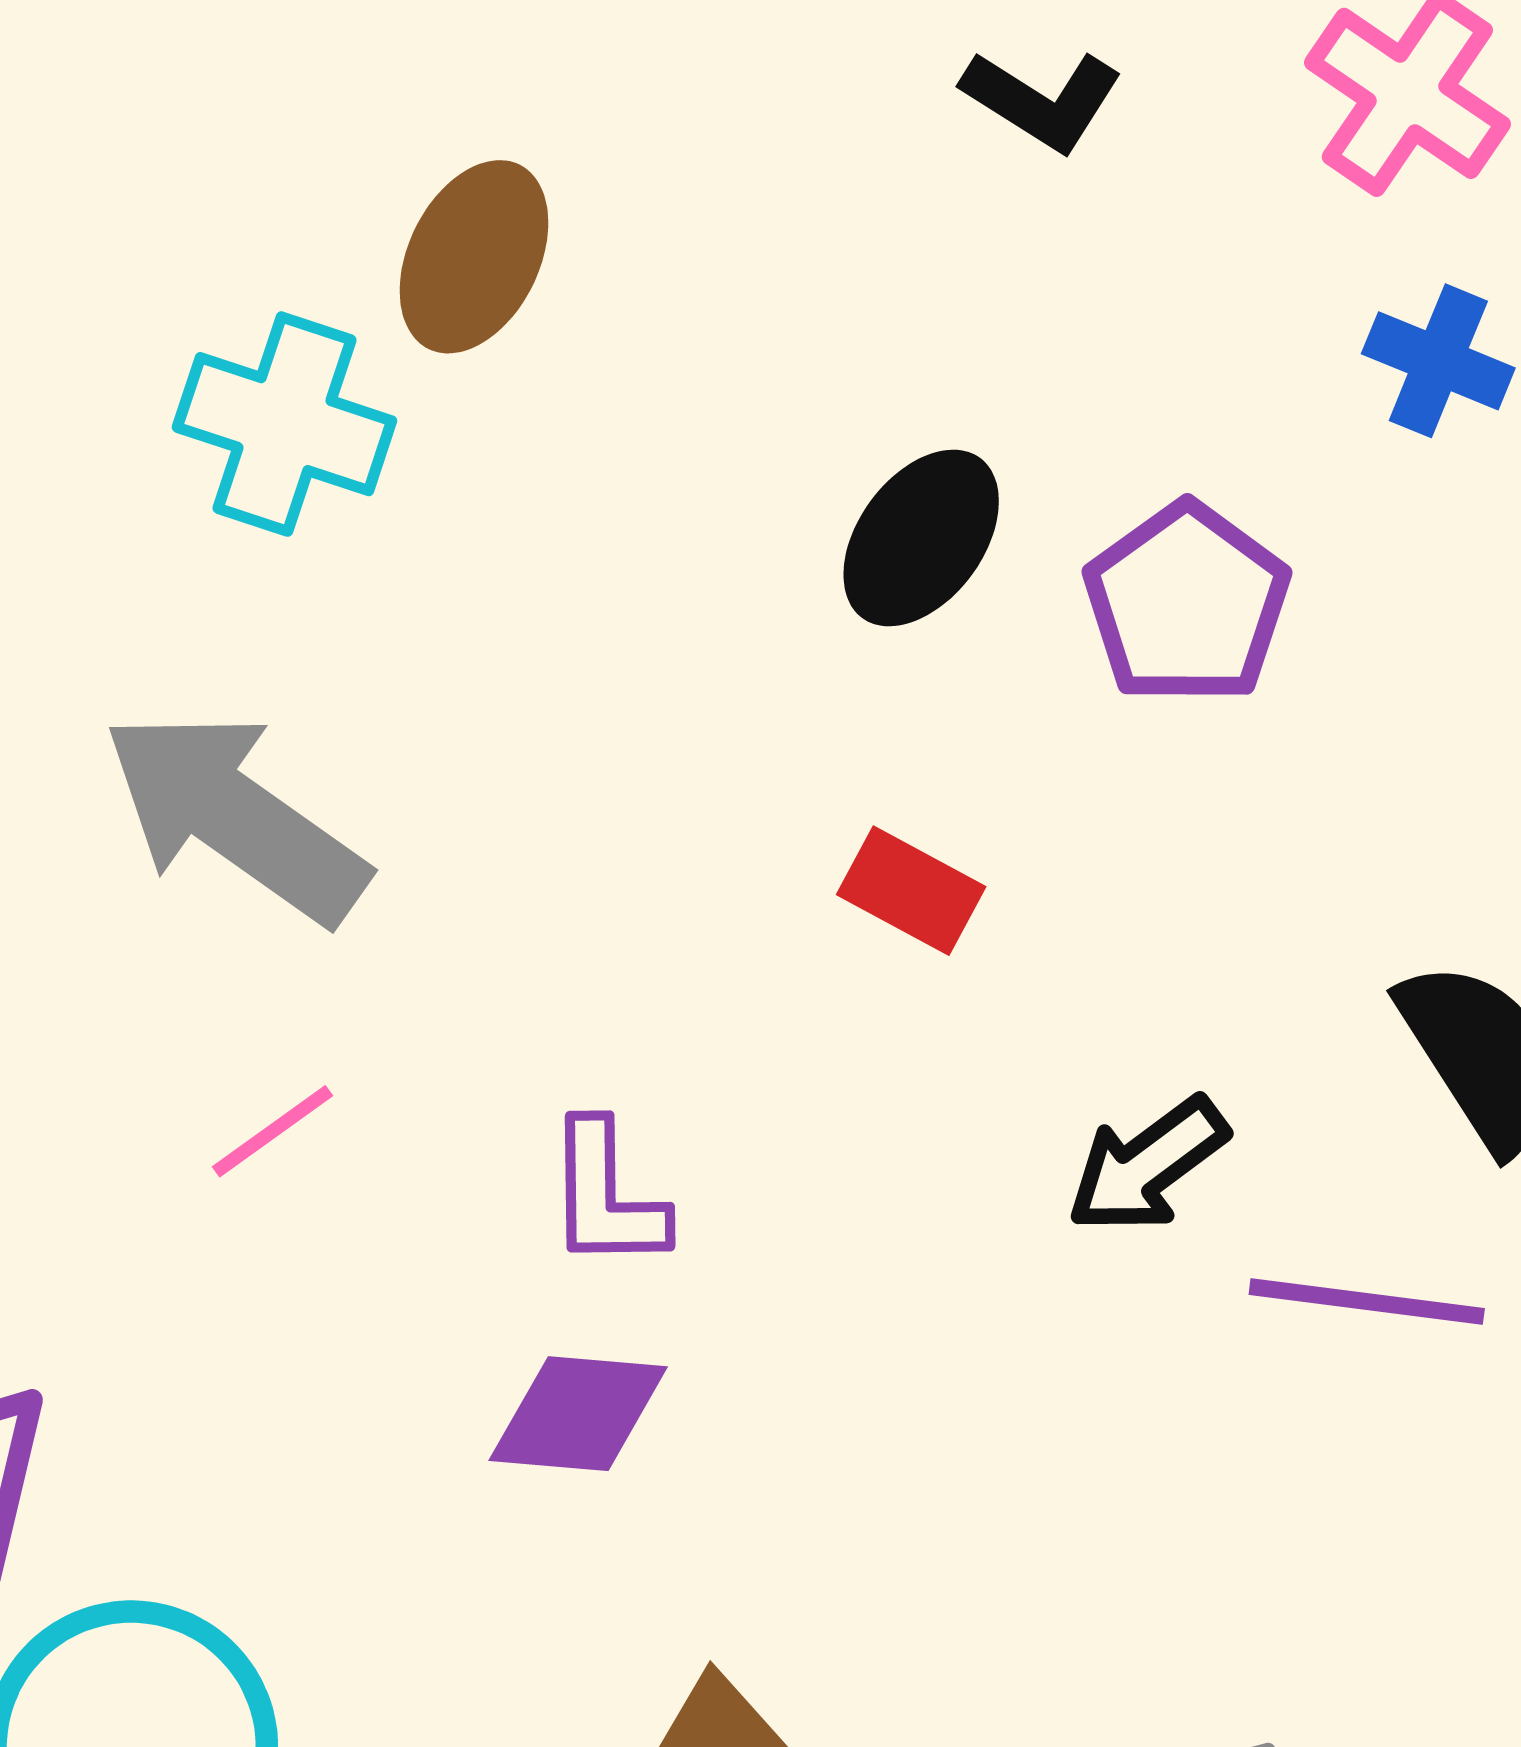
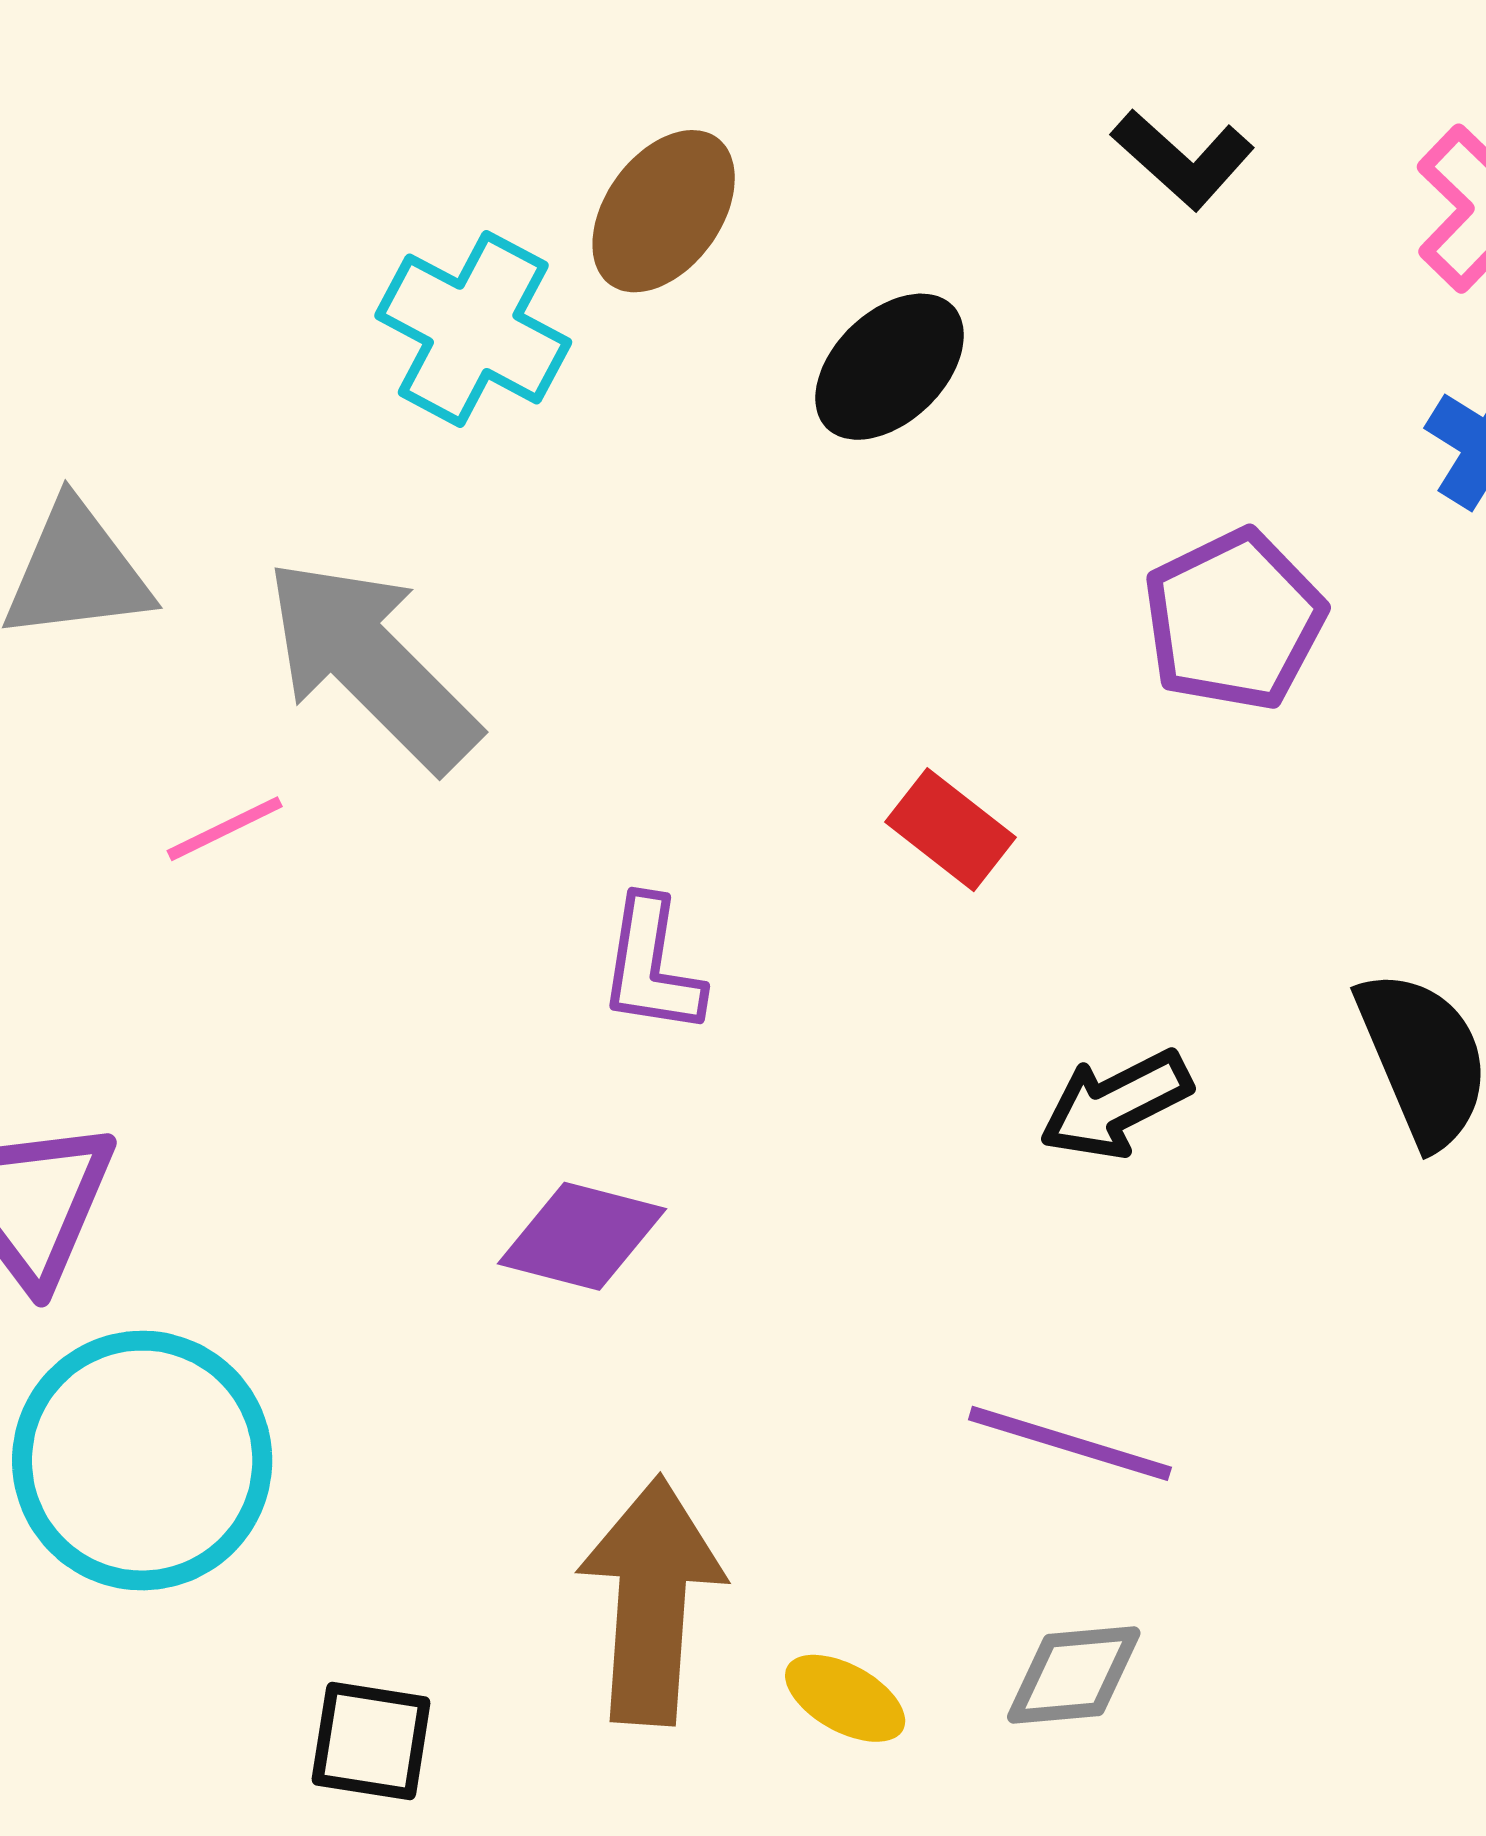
black ellipse: (921, 538) -> (890, 367), moved
pink line: (272, 1131) -> (225, 829), moved
purple L-shape: (606, 1196) -> (652, 966), moved
purple line: (1367, 1301) -> (1070, 1443), moved

